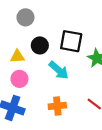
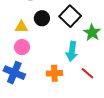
black square: (71, 41) -> (70, 16), turned 30
cyan arrow: (59, 70) -> (72, 51), moved, turned 54

